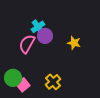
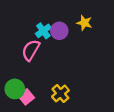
purple circle: (45, 36) -> (59, 31), moved
yellow star: (74, 43) -> (84, 23), moved

